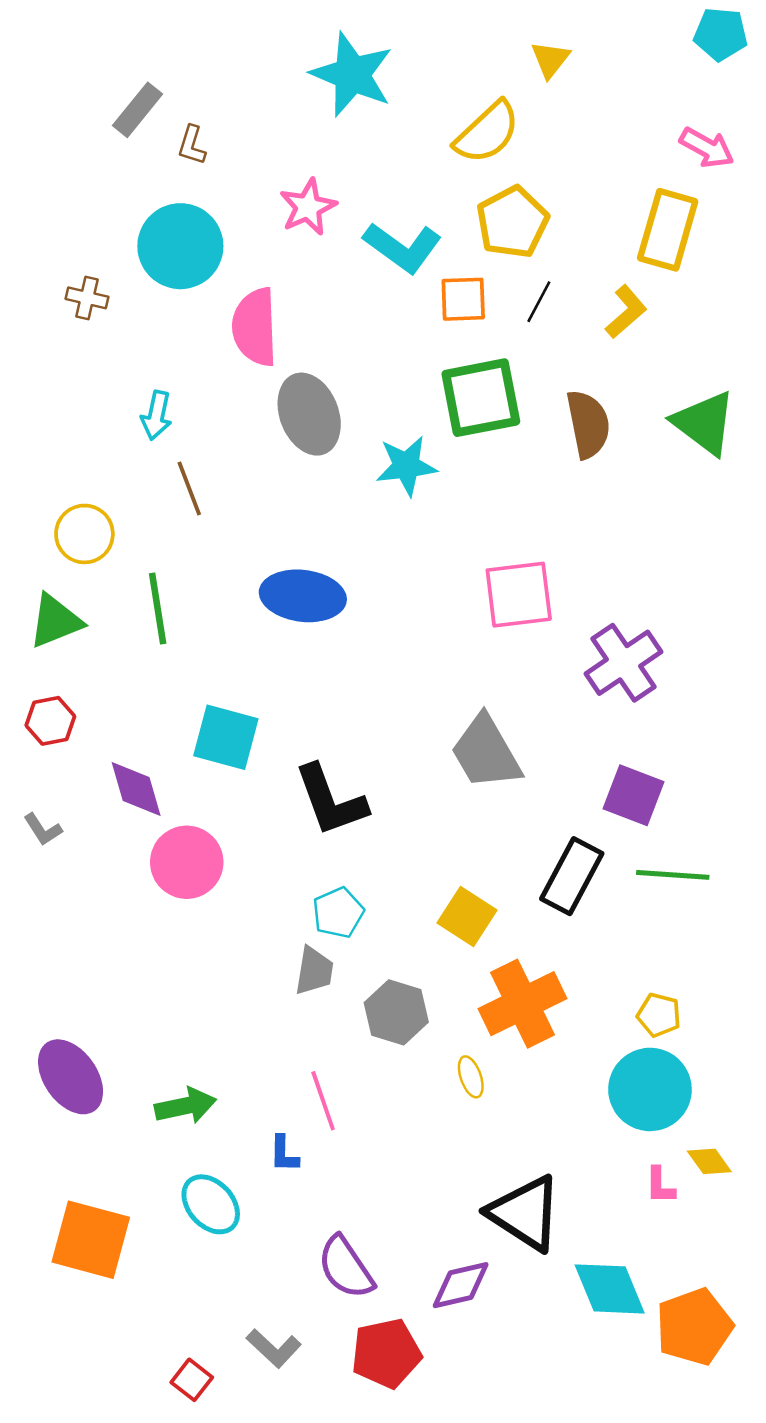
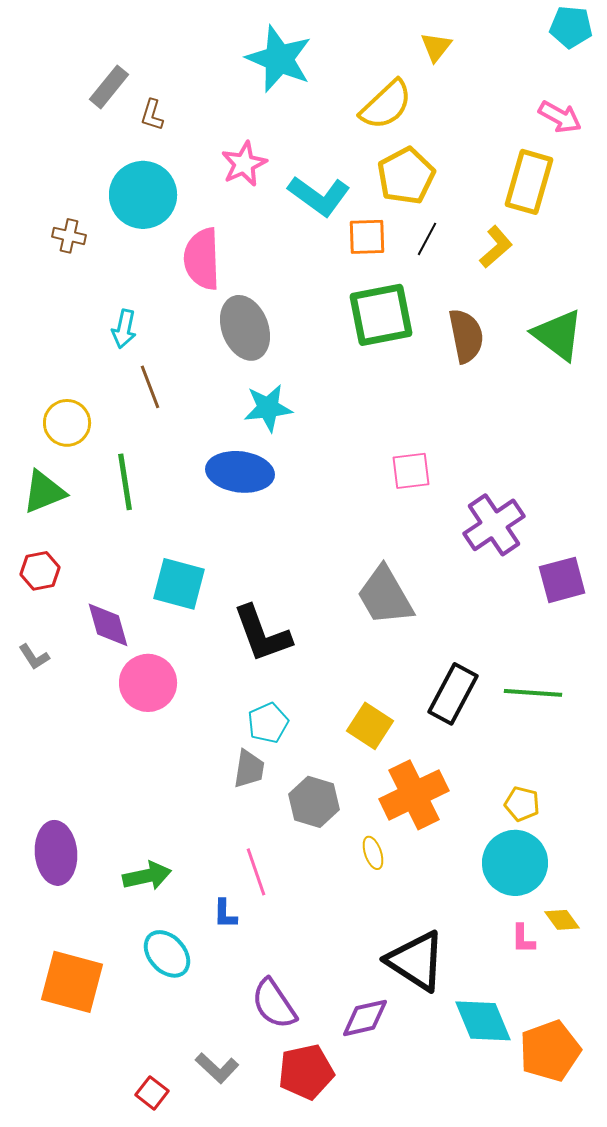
cyan star: (406, 466) -> (268, 408), moved
pink square: (519, 595) -> (411, 471), size x0.7
purple square: (634, 795) -> (562, 580), moved, turned -36
purple ellipse: (71, 1077) -> (56, 853), turned 30

